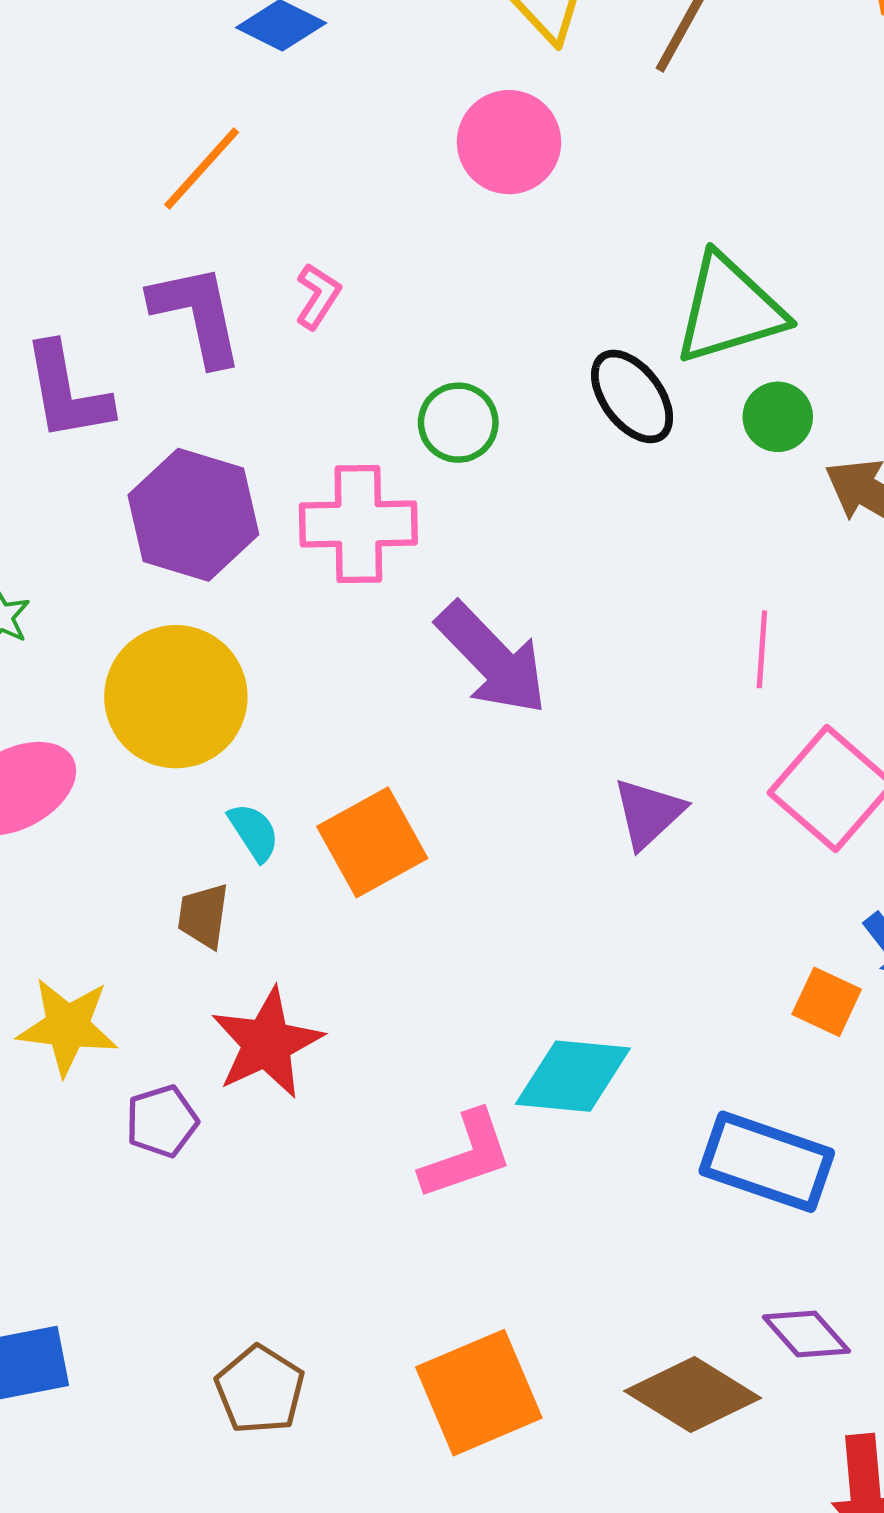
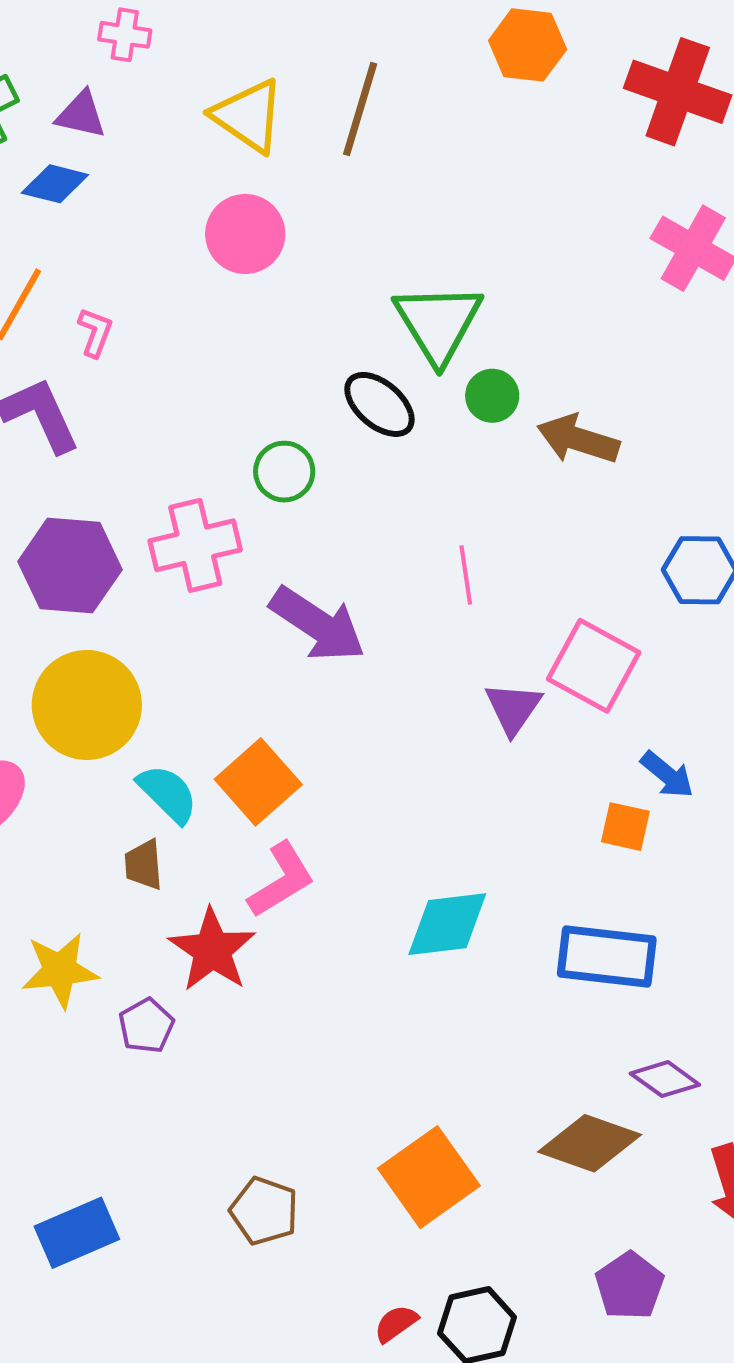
pink L-shape: (318, 296) -> (95, 332), moved
green triangle: (729, 309) -> (438, 323), turned -32
green circle: (458, 423) -> (284, 472), moved
pink line: (762, 649) -> (466, 575), moved
purple triangle: (648, 813) -> (513, 708), moved
cyan semicircle: (254, 832) -> (168, 794), size x1.4
pink L-shape: (467, 1155) -> (281, 880), moved

